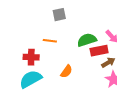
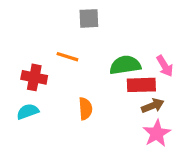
orange semicircle: (66, 71) -> (85, 109), turned -48
cyan semicircle: (31, 79) -> (28, 112), size x0.6

